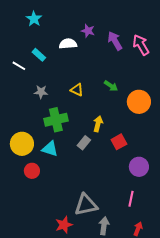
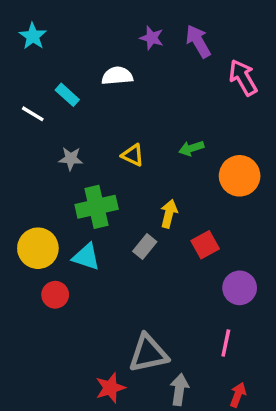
cyan star: (34, 19) -> (33, 36), moved
purple star: (88, 31) -> (152, 38), moved
purple arrow: (115, 41) -> (198, 41), moved
green arrow: (111, 86) -> (191, 148), turned 128

